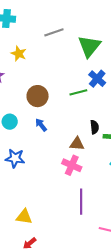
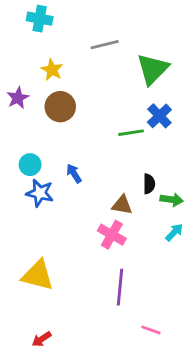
brown circle: (38, 96) -> (60, 107), moved
blue star: (15, 158) -> (40, 193), moved
yellow triangle: (24, 217) -> (38, 275), moved, size x1.4

